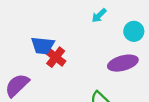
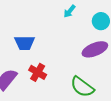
red cross: (56, 57) -> (38, 72), moved

